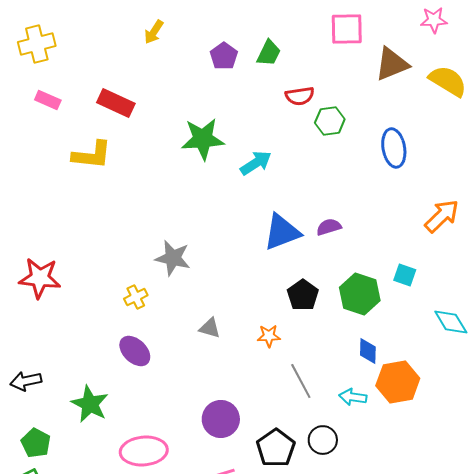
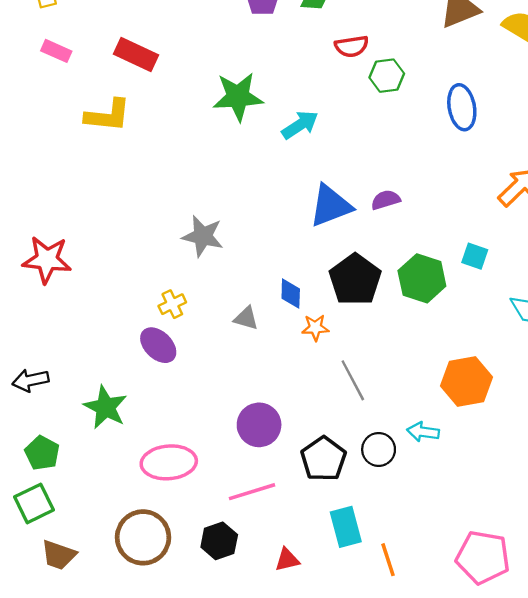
black pentagon: (303, 295) -> (355, 280), size x1.4
yellow cross: (136, 297) -> (172, 304), moved
blue diamond: (368, 351) -> (291, 294), moved
cyan arrow: (353, 397) -> (423, 432), moved

